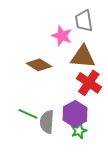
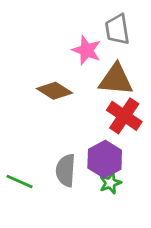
green line: (28, 114) -> (20, 182), moved

